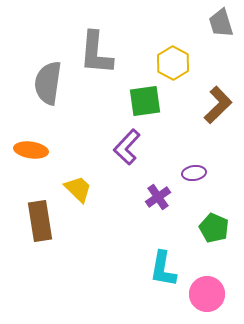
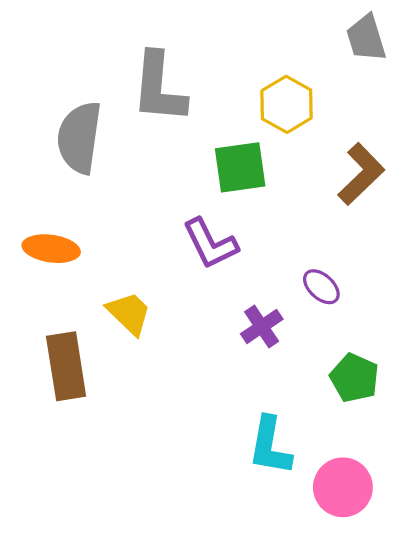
purple L-shape: (127, 147) -> (210, 244), turned -69
purple ellipse: (194, 173) -> (321, 287), turned 50

